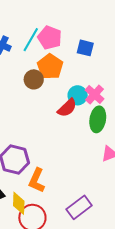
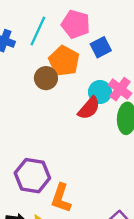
pink pentagon: (50, 38) -> (76, 24), moved
blue square: (85, 48) -> (101, 47), moved, turned -36

